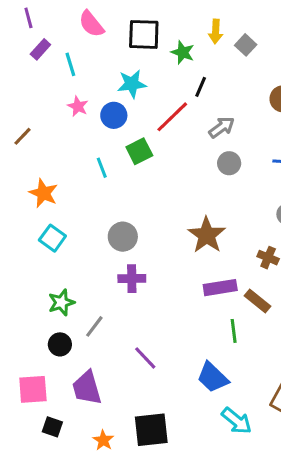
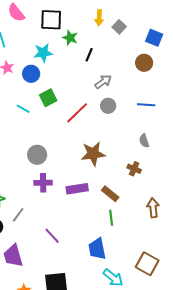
green star: (183, 52) -> (70, 38), moved
red line: (172, 117) -> (77, 113), moved
cyan line: (102, 168) -> (23, 109), turned -40
brown star: (207, 235) -> (93, 154), turned 30
purple rectangle: (220, 288) -> (77, 189), moved
brown rectangle: (258, 301) -> (110, 194), moved
blue trapezoid: (213, 377) -> (97, 249), turned 35

